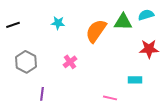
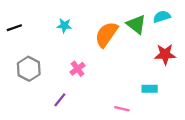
green triangle: (123, 22) -> (136, 24), turned 36
purple line: (42, 94) -> (60, 100), moved, turned 32

